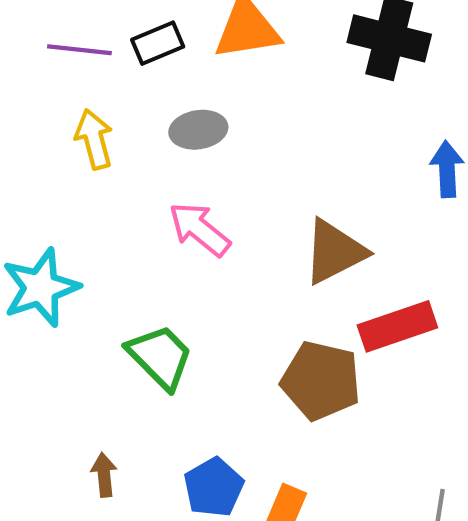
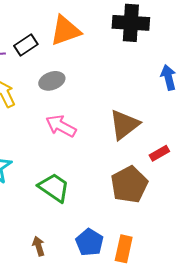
red rectangle: (397, 326) -> (159, 153), size x0.6
brown pentagon: (321, 381) -> (129, 185), turned -30

